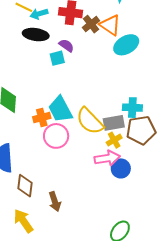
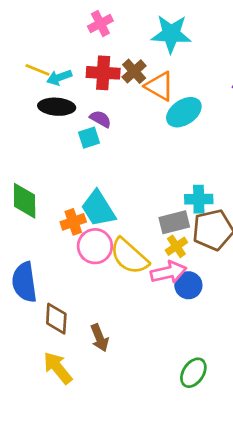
brown cross: (91, 24) -> (134, 71), moved
yellow semicircle: (90, 121) -> (129, 256), moved

